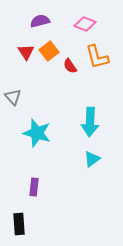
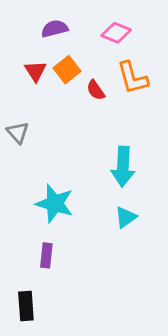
cyan star: (37, 133) -> (55, 204), moved

